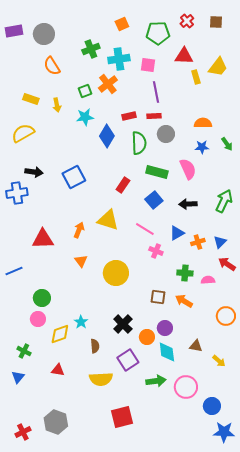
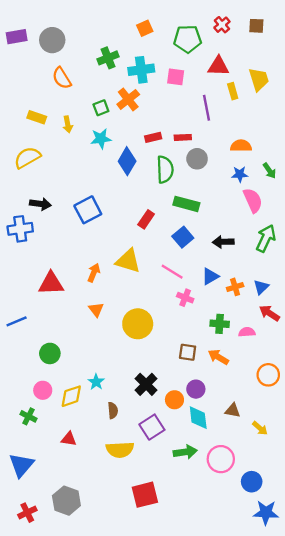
yellow trapezoid: (218, 67) -> (259, 79), turned -55
purple line: (156, 92) -> (207, 108), moved
pink semicircle: (188, 169) -> (253, 200), moved
pink circle: (38, 319) -> (43, 390), moved
blue triangle: (18, 377) -> (21, 465), moved, size x1.6

